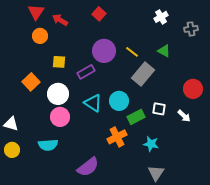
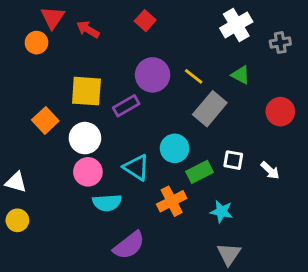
white cross: (161, 17) -> (236, 25), size x1.5
orange circle: (40, 36) -> (37, 43), moved
yellow square: (59, 62) -> (86, 91), size x1.6
red circle: (193, 89) -> (280, 112), moved
cyan triangle: (93, 103) -> (136, 167), moved
cyan semicircle: (48, 145) -> (107, 203), moved

